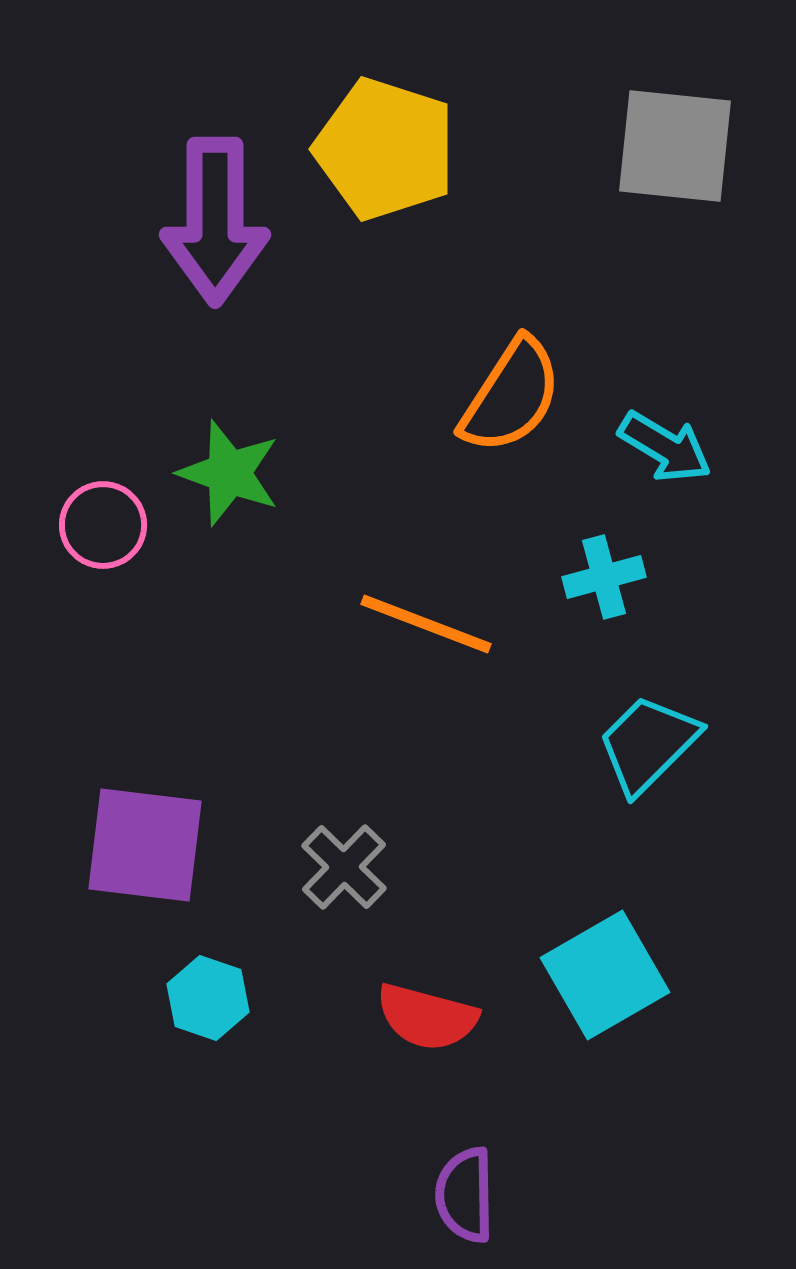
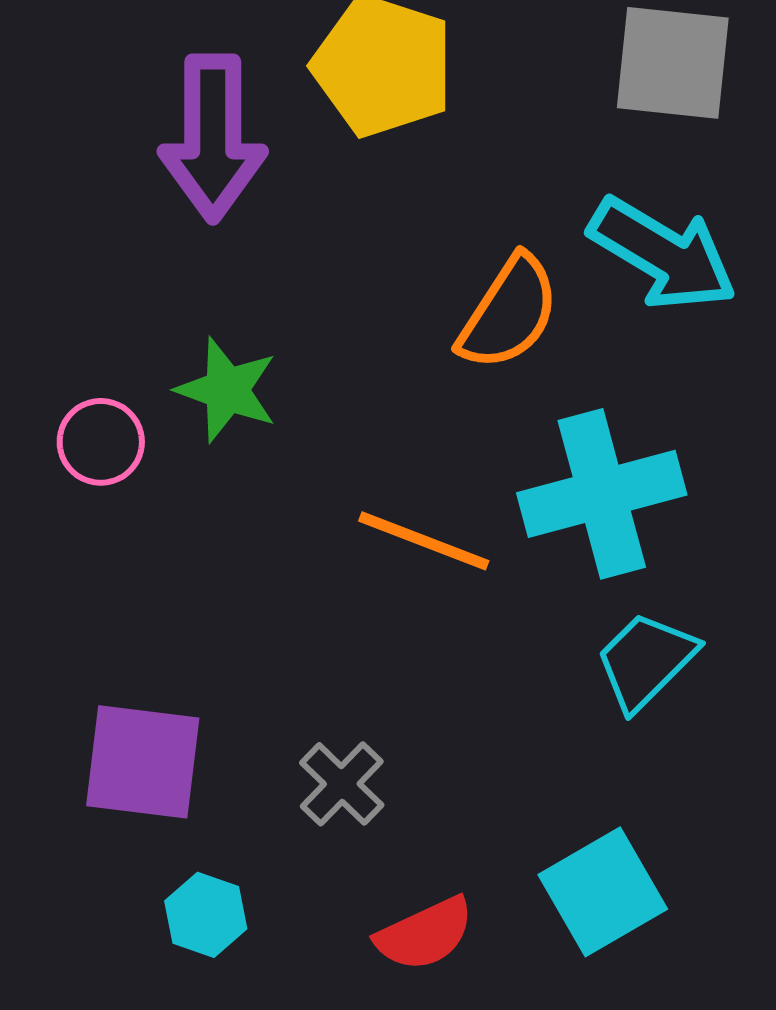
cyan arrow: (665, 447) -> (663, 254), moved, size x1.6
cyan cross: (604, 577) -> (602, 494), size x2.0
red semicircle: (427, 1017) -> (425, 934), turned -40

